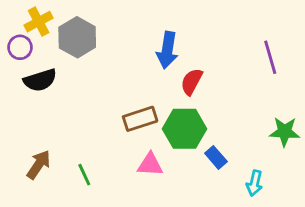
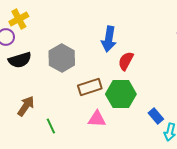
gray hexagon: (77, 37) -> (62, 58), moved
blue rectangle: (216, 157) -> (156, 116), moved
brown arrow: (39, 165) -> (26, 106), moved

